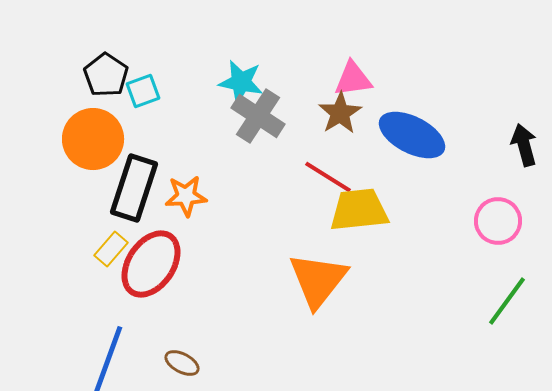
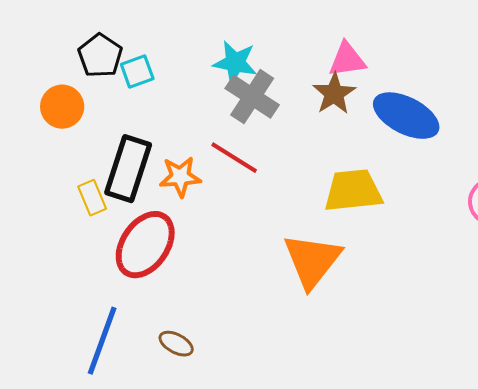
orange circle: (93, 139) -> (62, 107), moved, size x0.7
red line: (328, 177) -> (234, 158), moved
yellow rectangle: (111, 249) -> (92, 198), moved, turned -64

